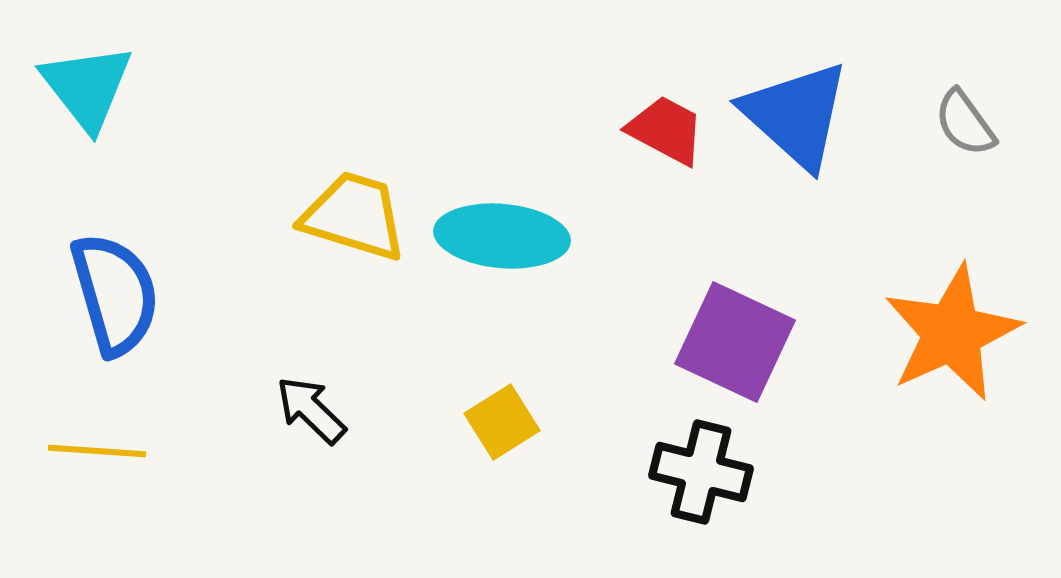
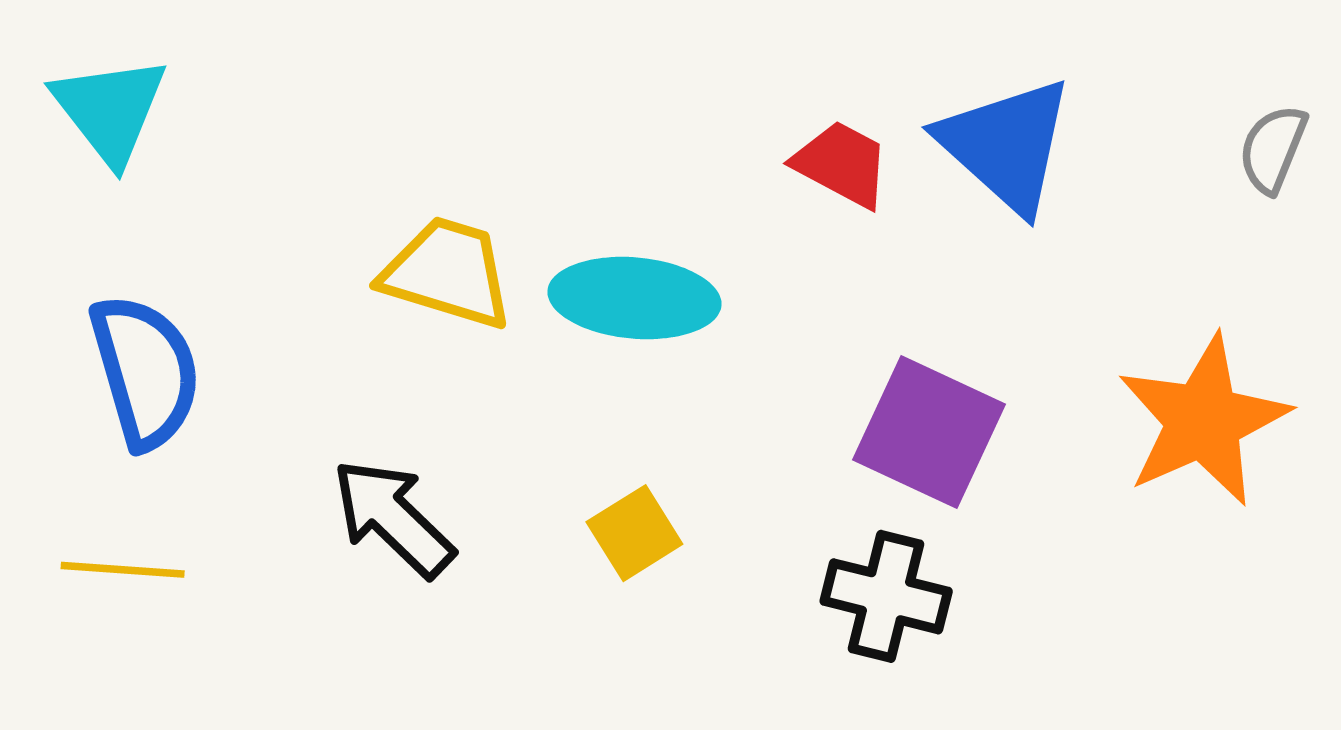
gray semicircle: (965, 123) -> (1273, 149), moved, turned 58
black arrow: (311, 410) -> (393, 518), size x1.4

